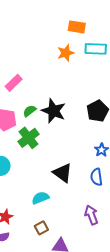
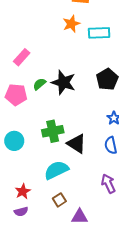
cyan rectangle: (96, 49) -> (99, 33), moved
green cross: (29, 138) -> (53, 131), moved, turned 30
cyan semicircle: (40, 198) -> (56, 170), size x1.4

